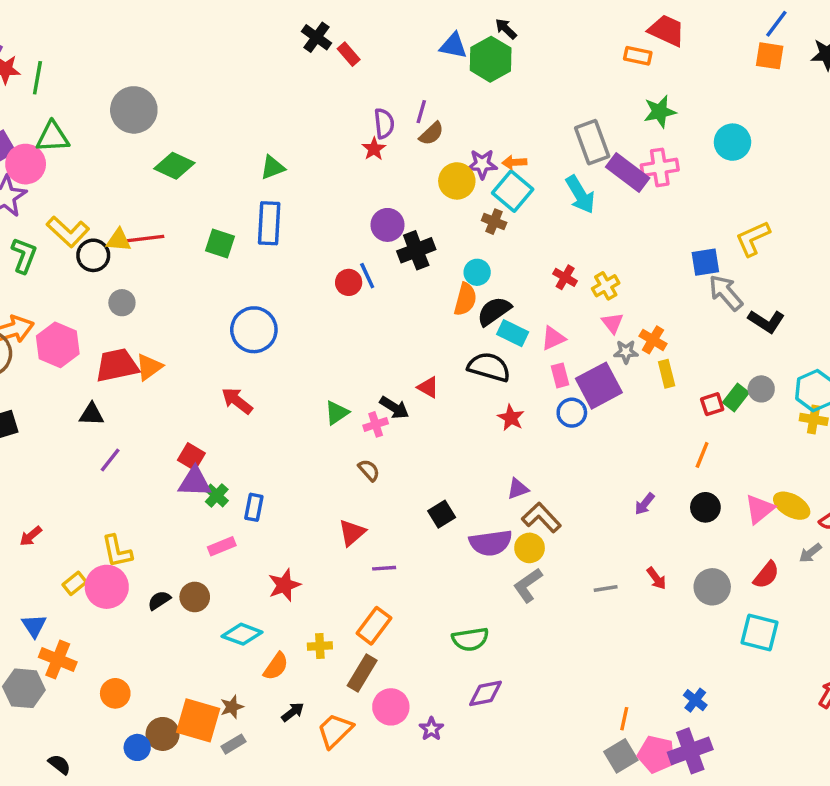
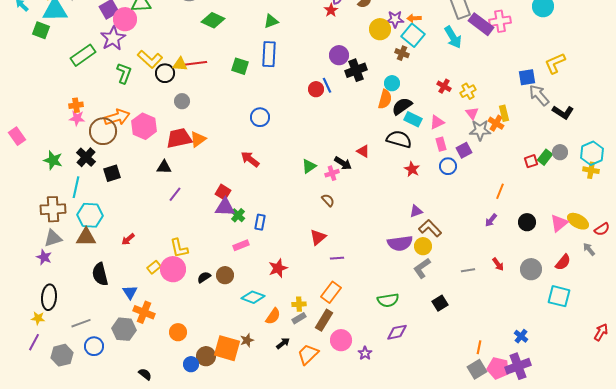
blue circle: (254, 330) -> (260, 117), size x0.7
gray star: (626, 352) -> (480, 130), size x1.5
yellow rectangle: (667, 374) -> (504, 113), moved
purple square: (599, 386) -> (464, 150), size x0.6
orange line: (702, 455) -> (500, 191), moved
black square: (442, 514) -> (440, 303), moved
gray arrow: (810, 553) -> (589, 249), turned 88
gray rectangle: (234, 744) -> (299, 318), moved

